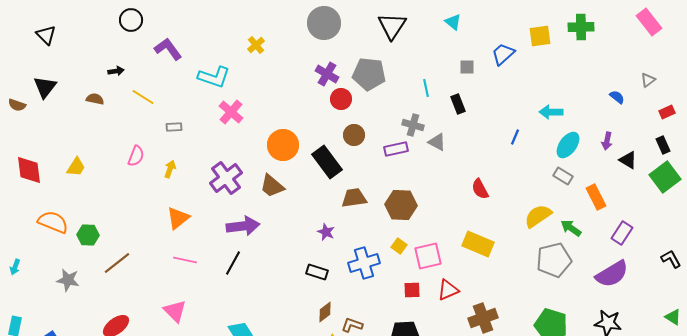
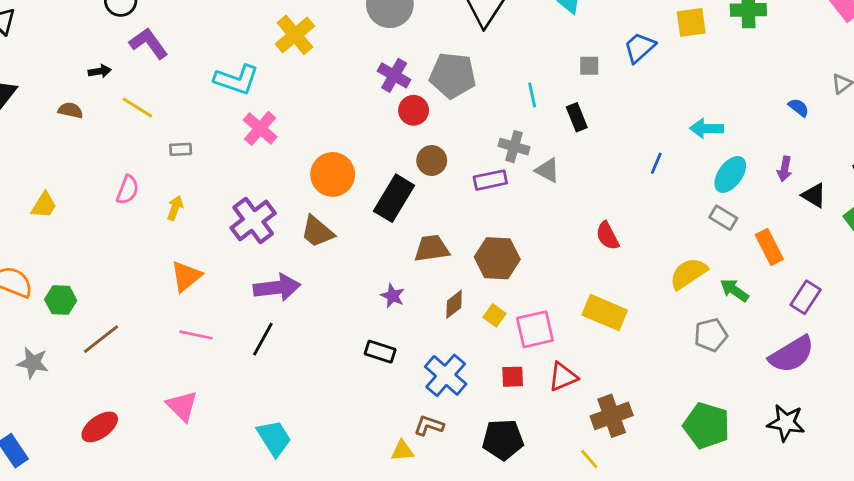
yellow cross: (256, 45) -> (295, 35), size x1.6
purple L-shape: (168, 49) -> (149, 43), moved
black rectangle: (327, 162) -> (394, 198), turned 68
gray pentagon: (554, 260) -> (711, 335), size x0.7
blue cross: (364, 263) -> (446, 375), moved, turned -32
brown diamond: (325, 312) -> (454, 304), moved

